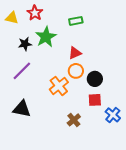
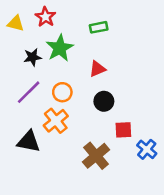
orange circle: (76, 71) -> (62, 92), moved
black circle: (95, 79) -> (104, 101), moved
orange cross: (59, 86) -> (56, 121), moved
brown cross: (74, 120) -> (96, 156), size x1.5

